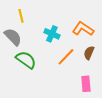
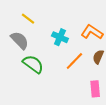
yellow line: (21, 16) -> (28, 19), turned -40

